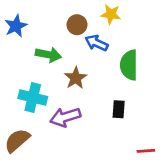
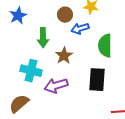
blue arrow: (96, 43) -> (80, 29), turned -42
green arrow: (48, 55) -> (43, 38), turned 78
black rectangle: (119, 109) -> (97, 80), size x1.6

